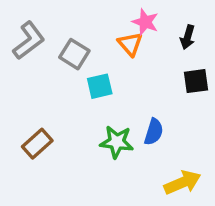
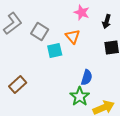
orange triangle: (130, 44) -> (73, 36), moved
green star: (117, 142) -> (80, 96), moved, turned 30

